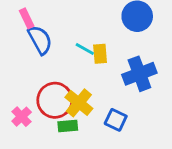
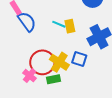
pink cross: (22, 117) -> (30, 76), moved
blue square: (116, 120) -> (79, 59), moved

